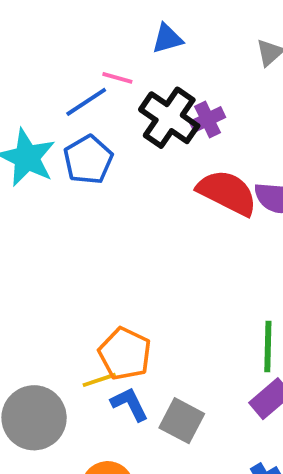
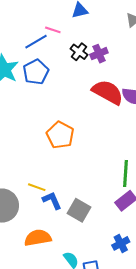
black cross: (169, 118) -> (79, 52), size x0.6
orange pentagon: (125, 354) -> (60, 135), moved
yellow line: (99, 380) -> (37, 187), turned 36

